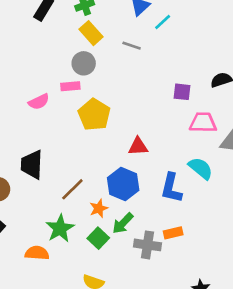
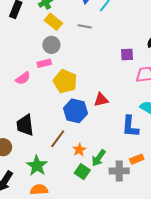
blue hexagon: (123, 184) -> (75, 111), moved
green star: (60, 228) -> (37, 166), moved

